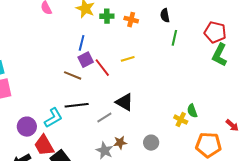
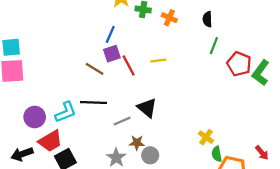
red pentagon: (215, 32) -> (239, 64), moved
green semicircle: (192, 111) -> (217, 154), moved
brown star: (120, 143) -> (137, 143), moved
gray circle: (151, 143) -> (150, 155), moved
red trapezoid: (44, 145) -> (50, 141), turned -100

